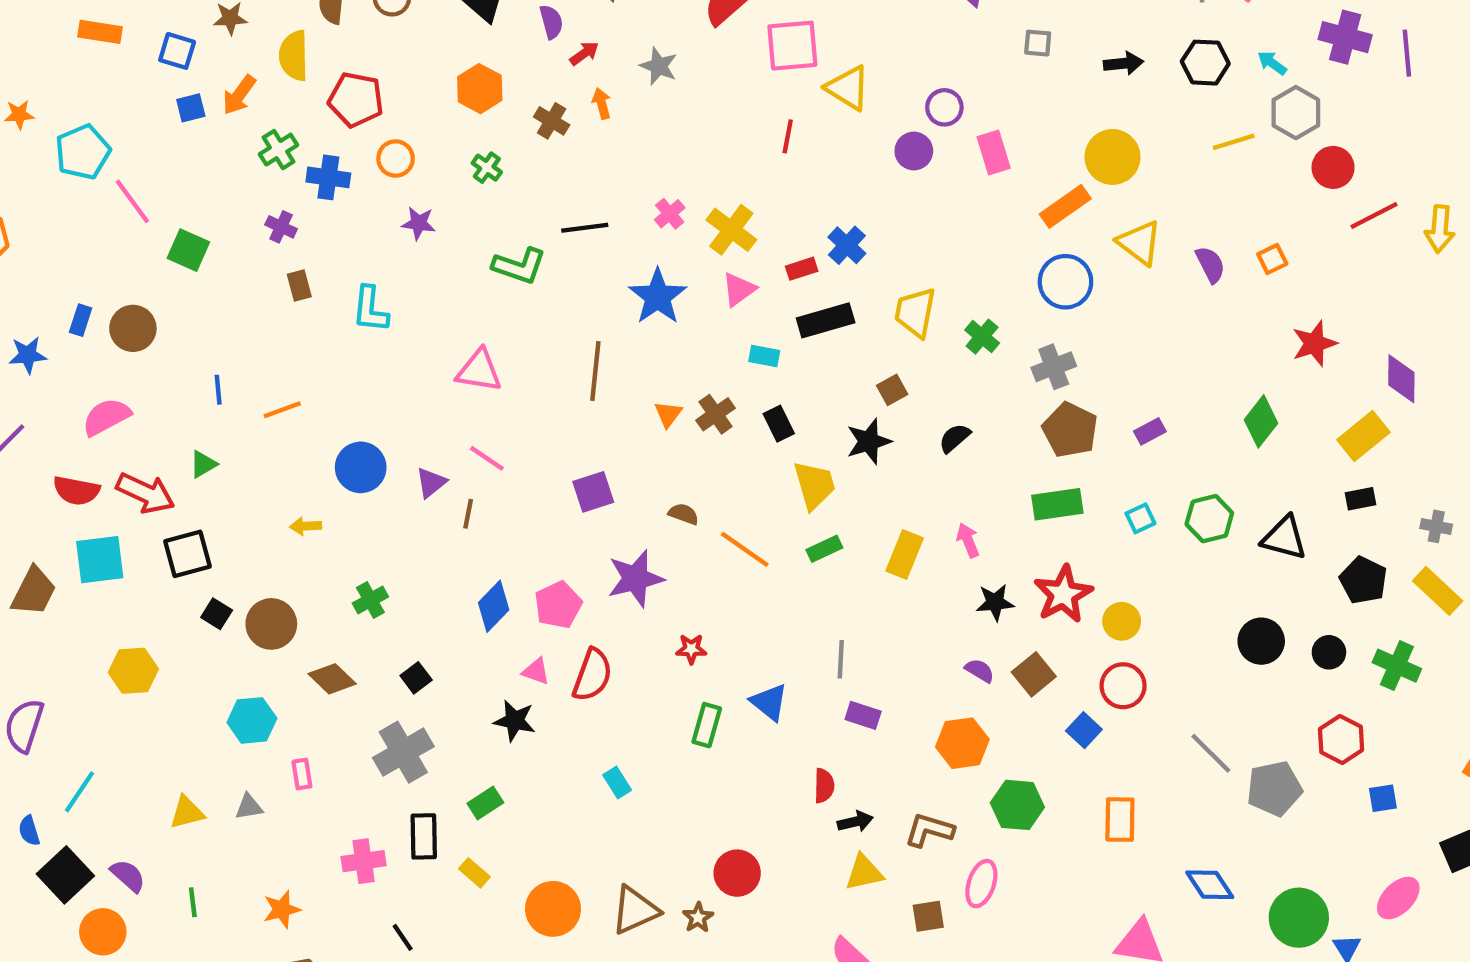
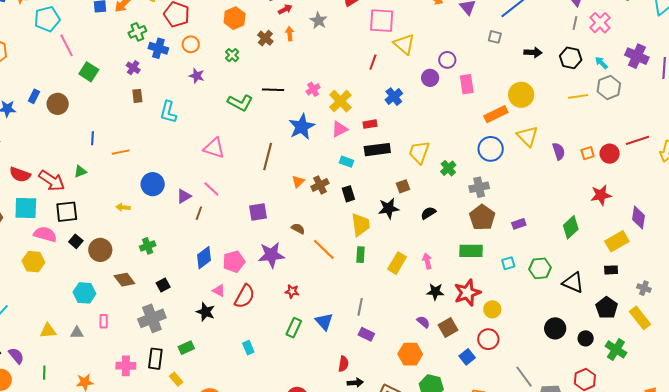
red circle: (1333, 167) -> (610, 154), moved
blue cross: (847, 245) -> (394, 97), moved
pink semicircle: (106, 417) -> (45, 234), moved, turned 35
green rectangle: (824, 549) -> (361, 255), turned -70

